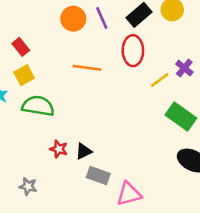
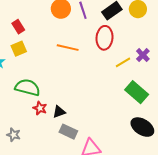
green semicircle: (38, 106) -> (28, 87), moved

